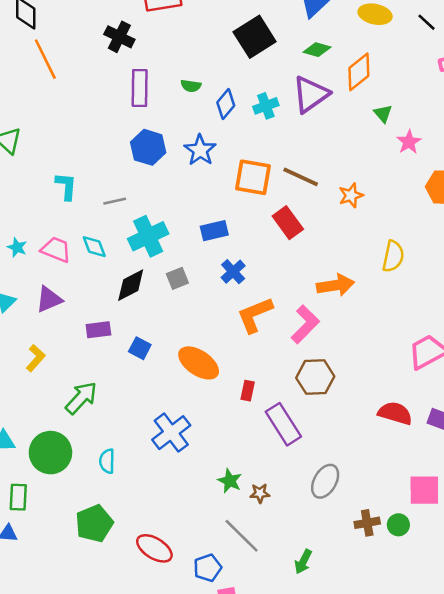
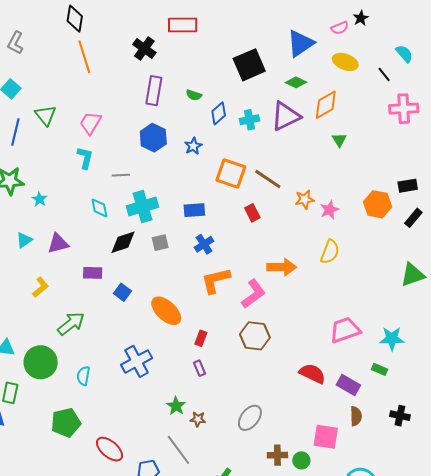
pink star: (409, 142) -> (329, 210), moved
blue star: (200, 150) -> (193, 146), size x0.7
red rectangle: (288, 223) -> (252, 213), size x0.7
pink trapezoid: (56, 250) -> (90, 123), moved, turned -90
purple rectangle: (283, 424) -> (199, 368), moved, size x0.5

